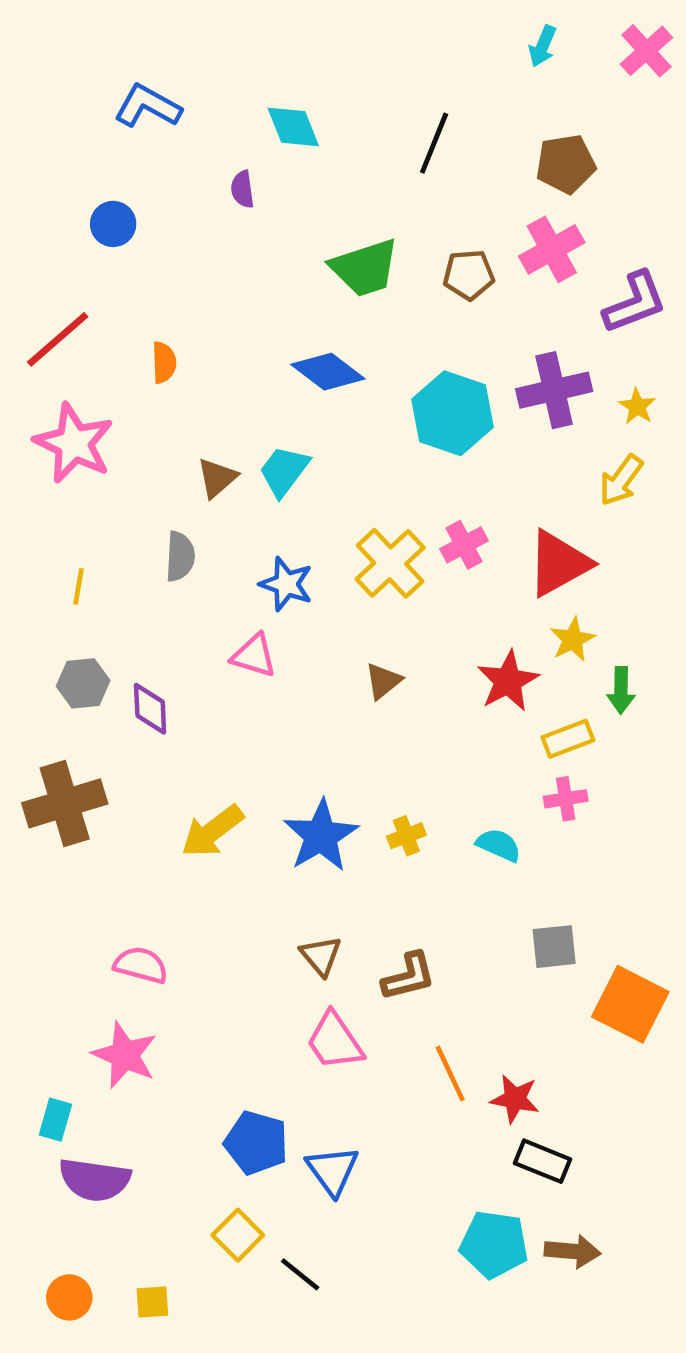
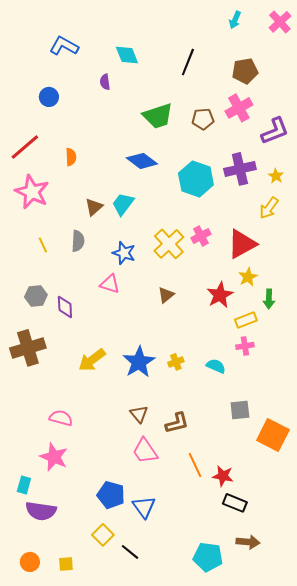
yellow line: (79, 586) -> (43, 245), moved, turned -35
cyan pentagon: (494, 1244) -> (208, 557), moved

